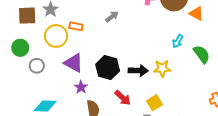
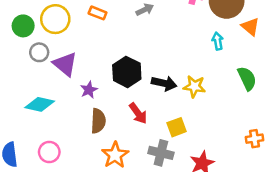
yellow circle: (56, 36) -> (55, 19), moved
cyan arrow: (178, 41) -> (218, 41), moved, turned 128
purple triangle: (74, 63) -> (65, 64), moved

